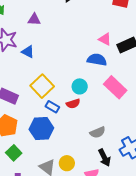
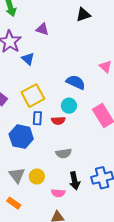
blue semicircle: (97, 60) -> (76, 82), moved
blue rectangle: (52, 107) -> (37, 118), turned 48
gray semicircle: (98, 132) -> (64, 153), moved

